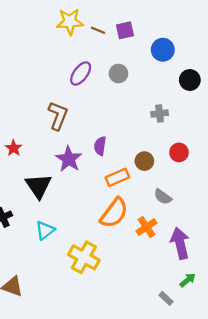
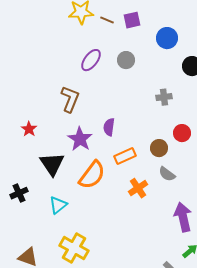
brown circle: (144, 161) -> (159, 148), moved
orange semicircle: (114, 213) -> (92, 175), moved
orange cross: (147, 227) -> (138, 188), moved
yellow cross: (84, 257) -> (74, 248), moved

